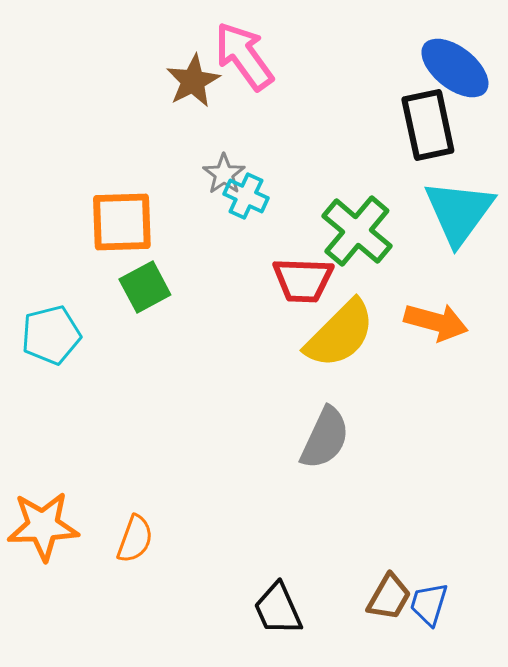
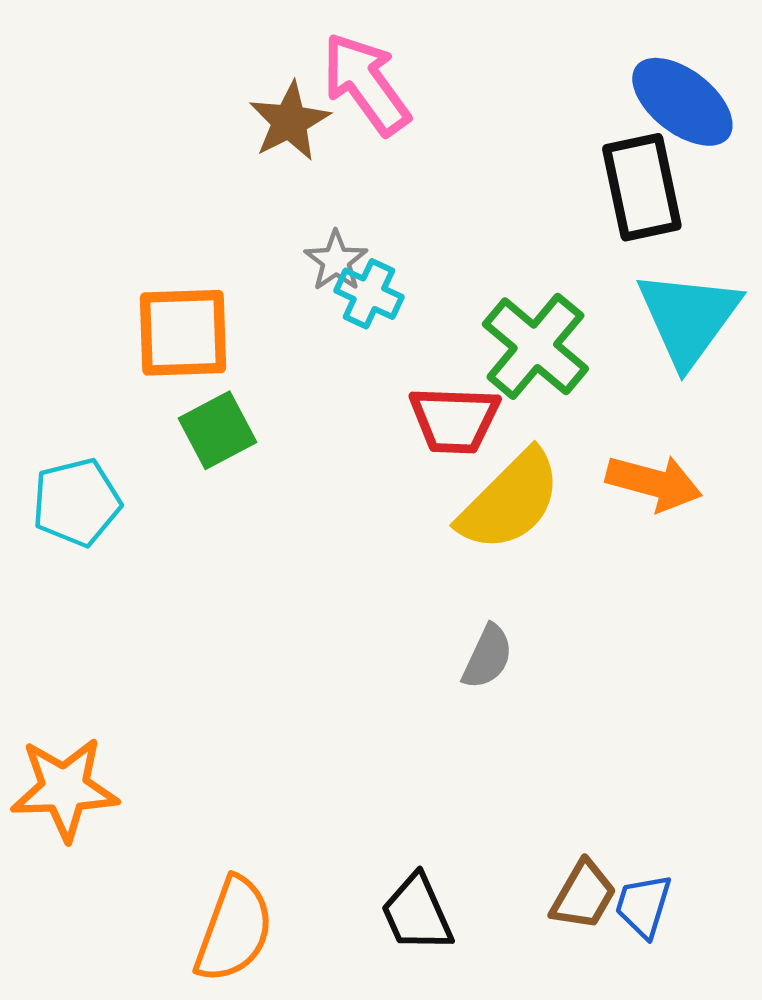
gray semicircle: (325, 438) -> (487, 657), size x0.7
orange semicircle: (135, 539) -> (234, 930), moved, size x1.5

